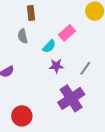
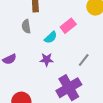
purple star: (56, 66) -> (47, 60), moved

